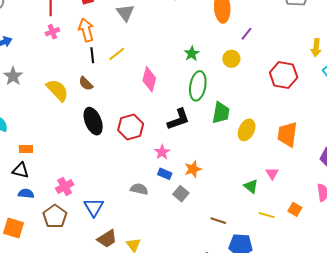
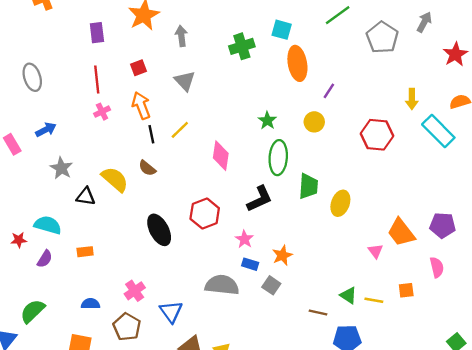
black ellipse: (93, 121) -> (159, 230), moved
orange trapezoid: (287, 134) -> (401, 232), moved, turned -40
black triangle: (21, 170) -> (86, 197), moved
green triangle: (251, 186) -> (348, 295), moved
gray semicircle: (139, 189) -> (222, 285), size x1.6
orange square: (295, 209) -> (406, 290), turned -32

